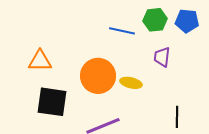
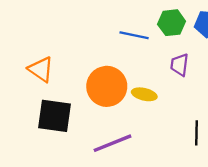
orange triangle: (40, 61) -> (41, 69), turned 35

